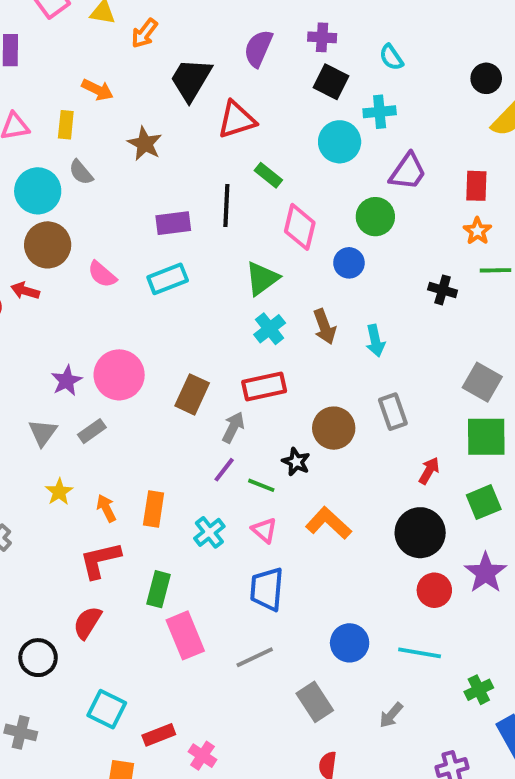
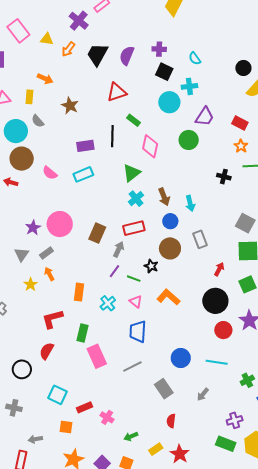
black trapezoid: (191, 79) -> (97, 54), moved
red rectangle: (476, 186) -> (240, 123), turned -63
blue circle: (349, 263) -> (170, 221), moved
orange arrow: (106, 508) -> (49, 274), moved

